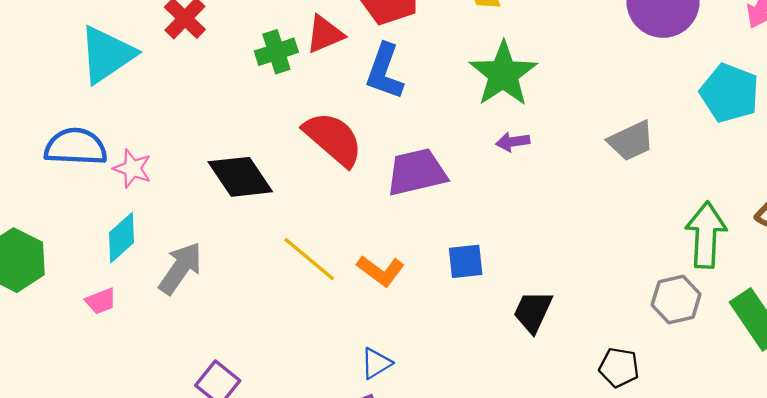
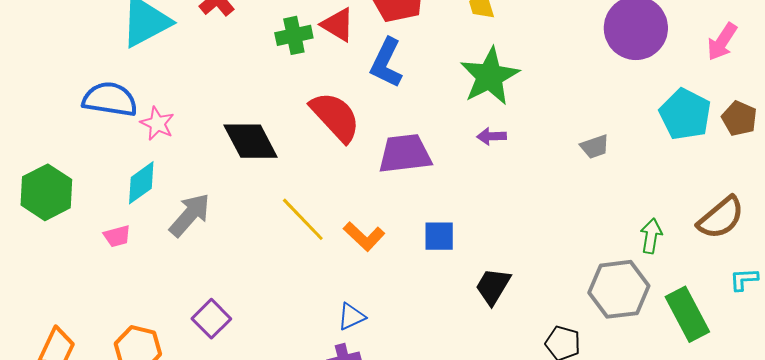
red triangle: (325, 34) -> (338, 25), turned 48
gray trapezoid: (631, 141) -> (595, 147), size x0.7
green arrow: (706, 235) -> (651, 236), size x0.6
gray hexagon: (676, 300) -> (619, 289), size x1.4

